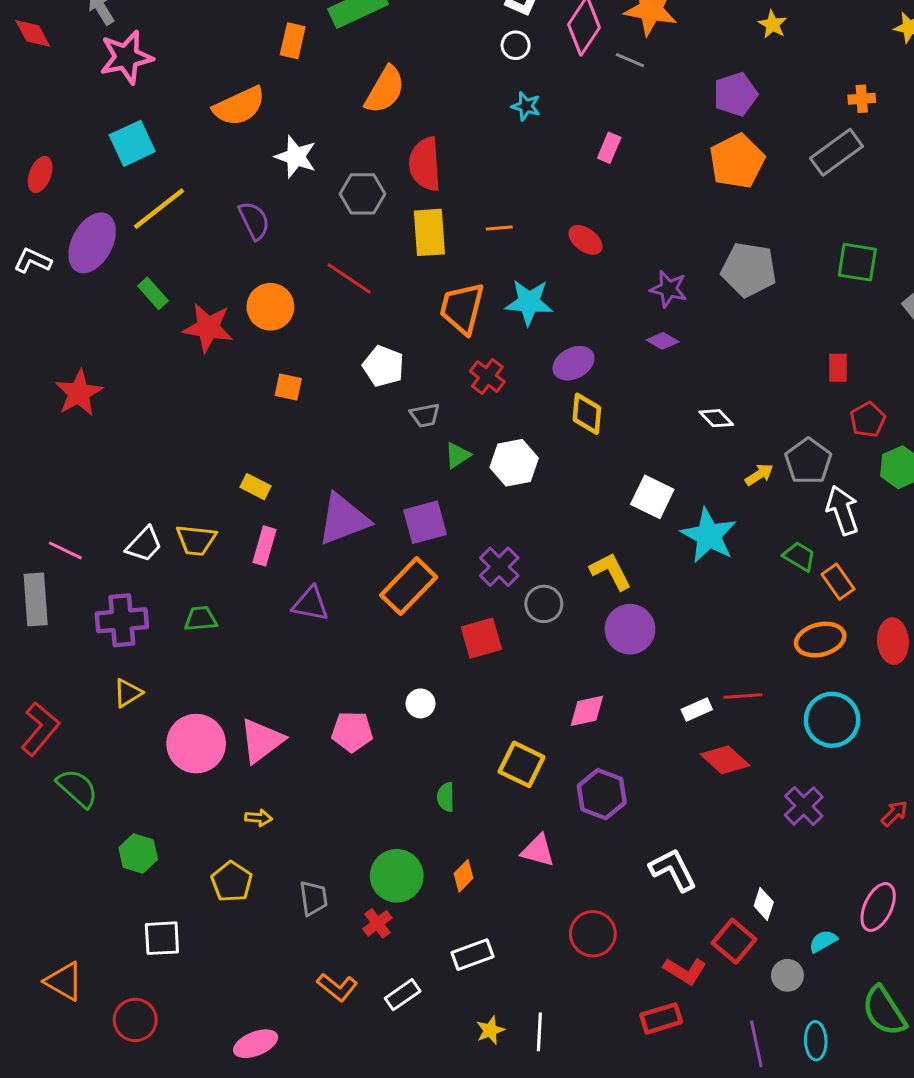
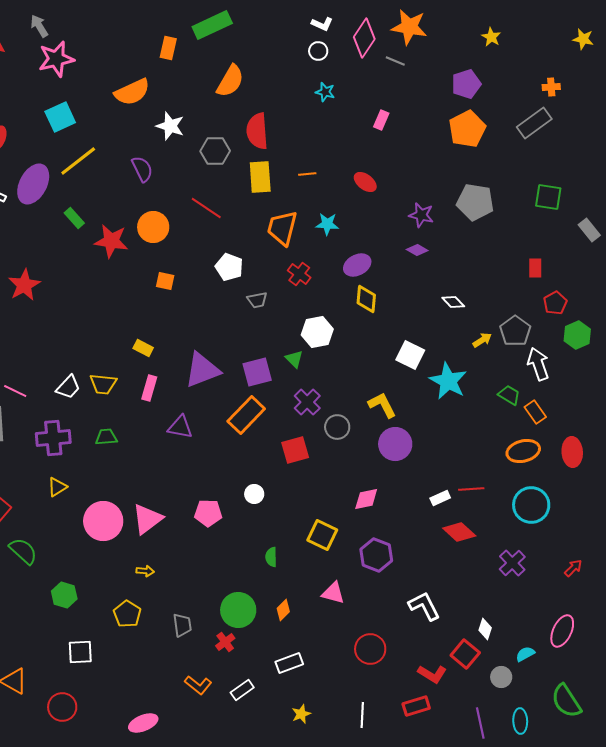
cyan star: (529, 302) -> (327, 224), size x0.7
green triangle: (458, 455) -> (294, 359), moved, turned -42
white line: (539, 1032) -> (362, 715), moved

